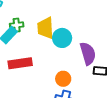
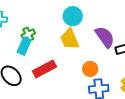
yellow trapezoid: (45, 28) -> (70, 39), moved
cyan circle: (62, 38) -> (73, 16), moved

